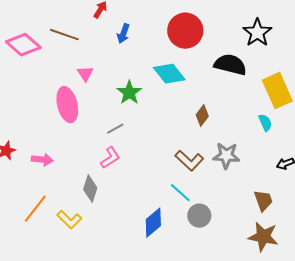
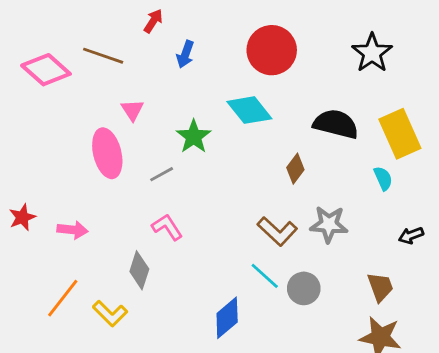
black semicircle: (230, 65) -> (336, 124), moved
gray line: (115, 129) -> (162, 174), moved
pink L-shape: (110, 158) -> (167, 227), turned -90
gray circle: (199, 216) -> (304, 288), moved

